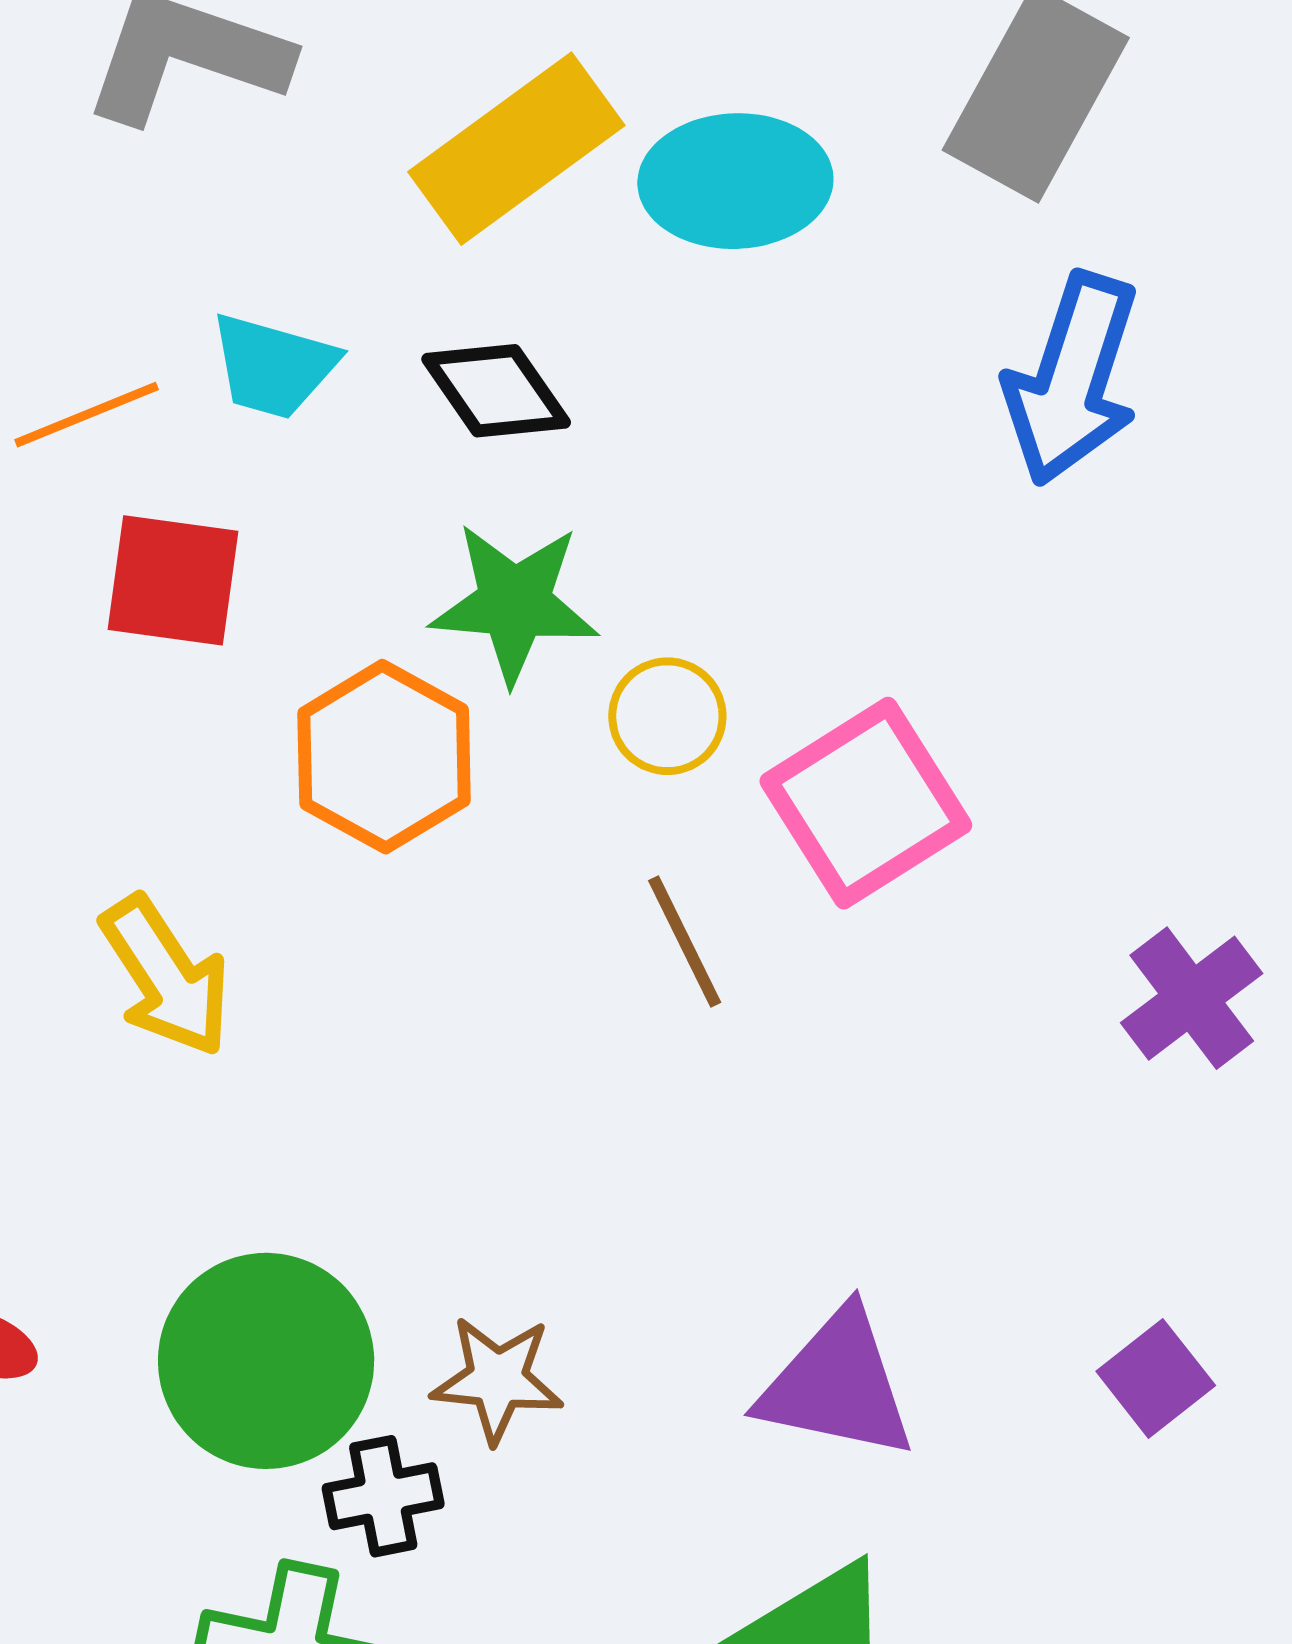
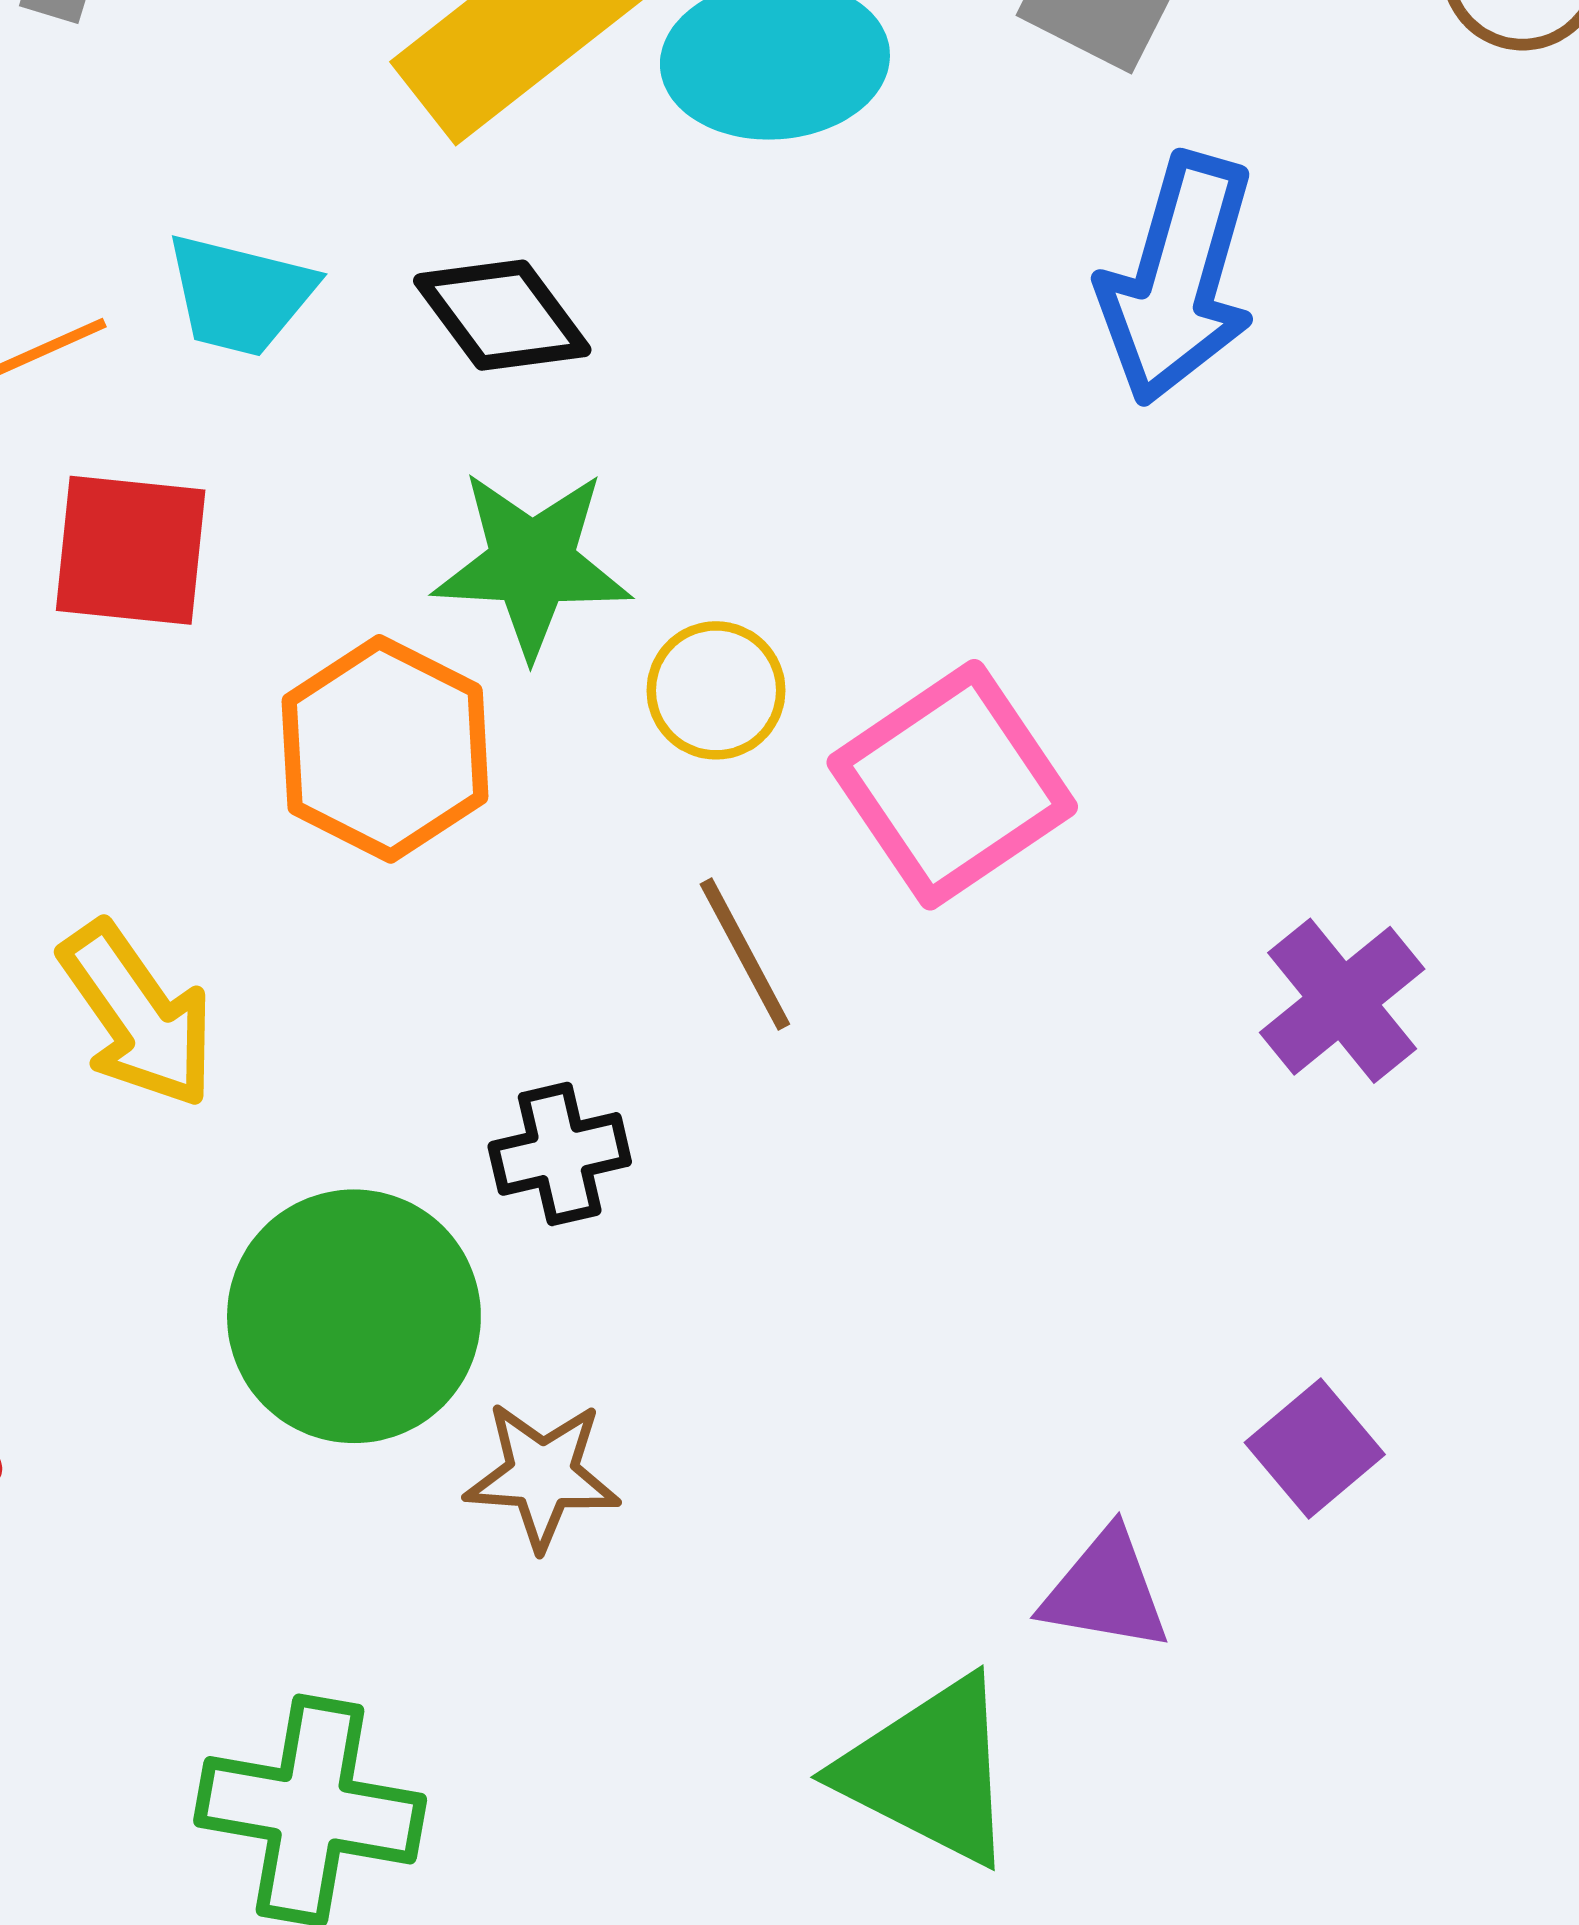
green circle: (266, 1361) -> (354, 1316), moved
purple triangle: (837, 1385) -> (1105, 1591), moved, size x0.7
black cross: (383, 1496) -> (560, 1154), moved

